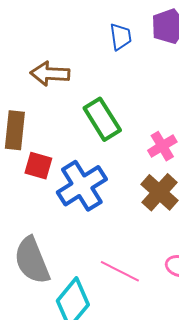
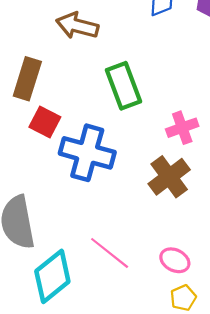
blue cross: (82, 186) -> (87, 153), turned 36

